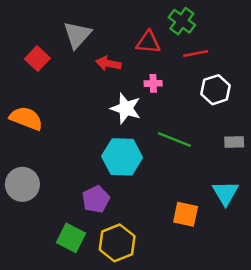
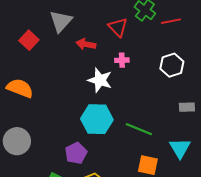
red triangle: (148, 42) -> (118, 27), turned 40
red line: (196, 54) -> (171, 21), moved
green line: (174, 139) -> (139, 129), moved

